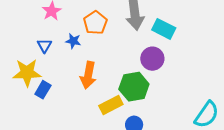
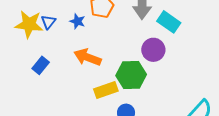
yellow star: (27, 73) -> (29, 24), moved
orange arrow: (88, 75) -> (88, 57), turned 92

